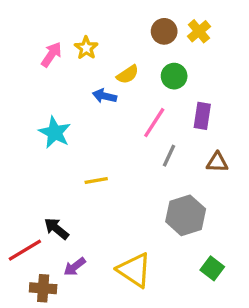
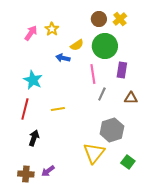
green circle: (174, 76) -> (105, 46), size x1.6
pink line: (154, 123) -> (93, 74), turned -42
black arrow: (56, 229) -> (34, 138), turned 70
red line: (25, 250) -> (25, 109), moved, turned -45
purple arrow: (75, 267) -> (48, 171), moved
yellow triangle: (134, 270) -> (94, 153), moved, turned 35

